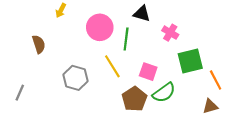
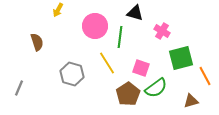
brown triangle: (210, 106) -> (191, 101), moved

